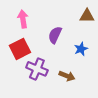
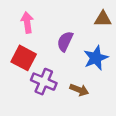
red square: (20, 49) -> (24, 58), turned -35
blue star: (81, 49) -> (96, 58), size x1.5

